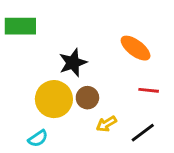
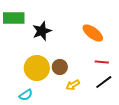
black star: (73, 63) -> (42, 31), moved
black line: (143, 133) -> (104, 82), moved

